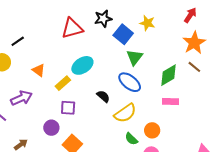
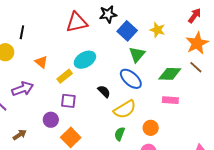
yellow star: (147, 23) -> (157, 30), moved
black line: (18, 41) -> (22, 32), turned -48
green diamond: (169, 75) -> (170, 74), turned 30
green semicircle: (131, 139) -> (120, 134), moved, turned 64

